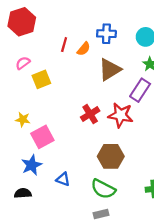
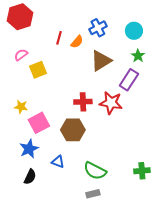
blue cross: (106, 34) -> (98, 28), turned -30
red cross: (90, 114) -> (83, 102), turned 30
brown hexagon: (111, 156) -> (73, 130), moved
black semicircle: (23, 193) -> (30, 177), moved, turned 119

